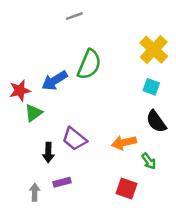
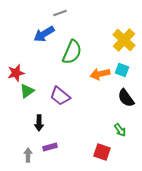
blue arrow: (55, 81) -> (44, 34), moved
purple trapezoid: (74, 139) -> (60, 96), moved
orange arrow: (124, 143) -> (100, 74), moved

